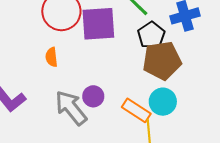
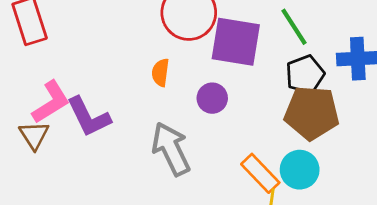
purple circle: (93, 96) -> (212, 98), moved

